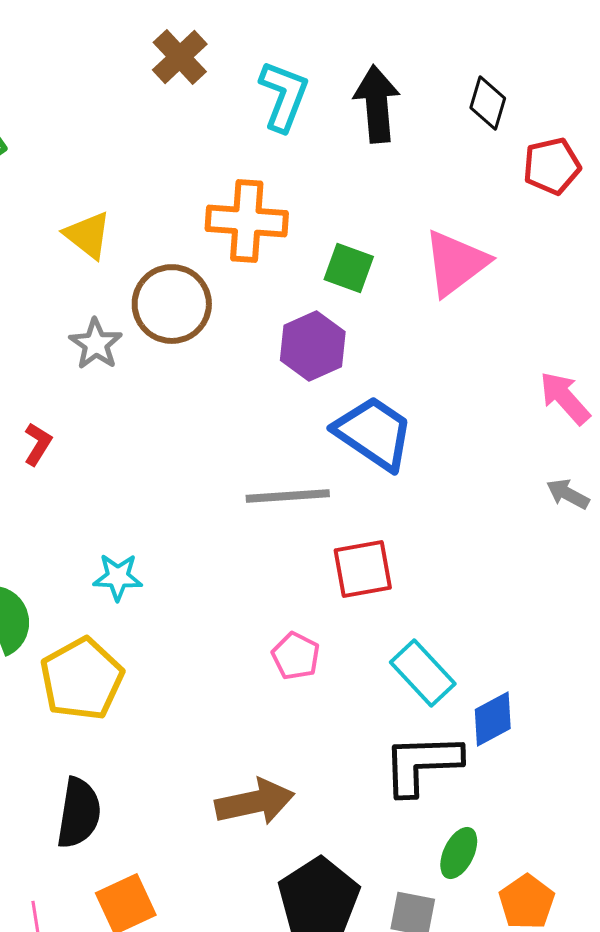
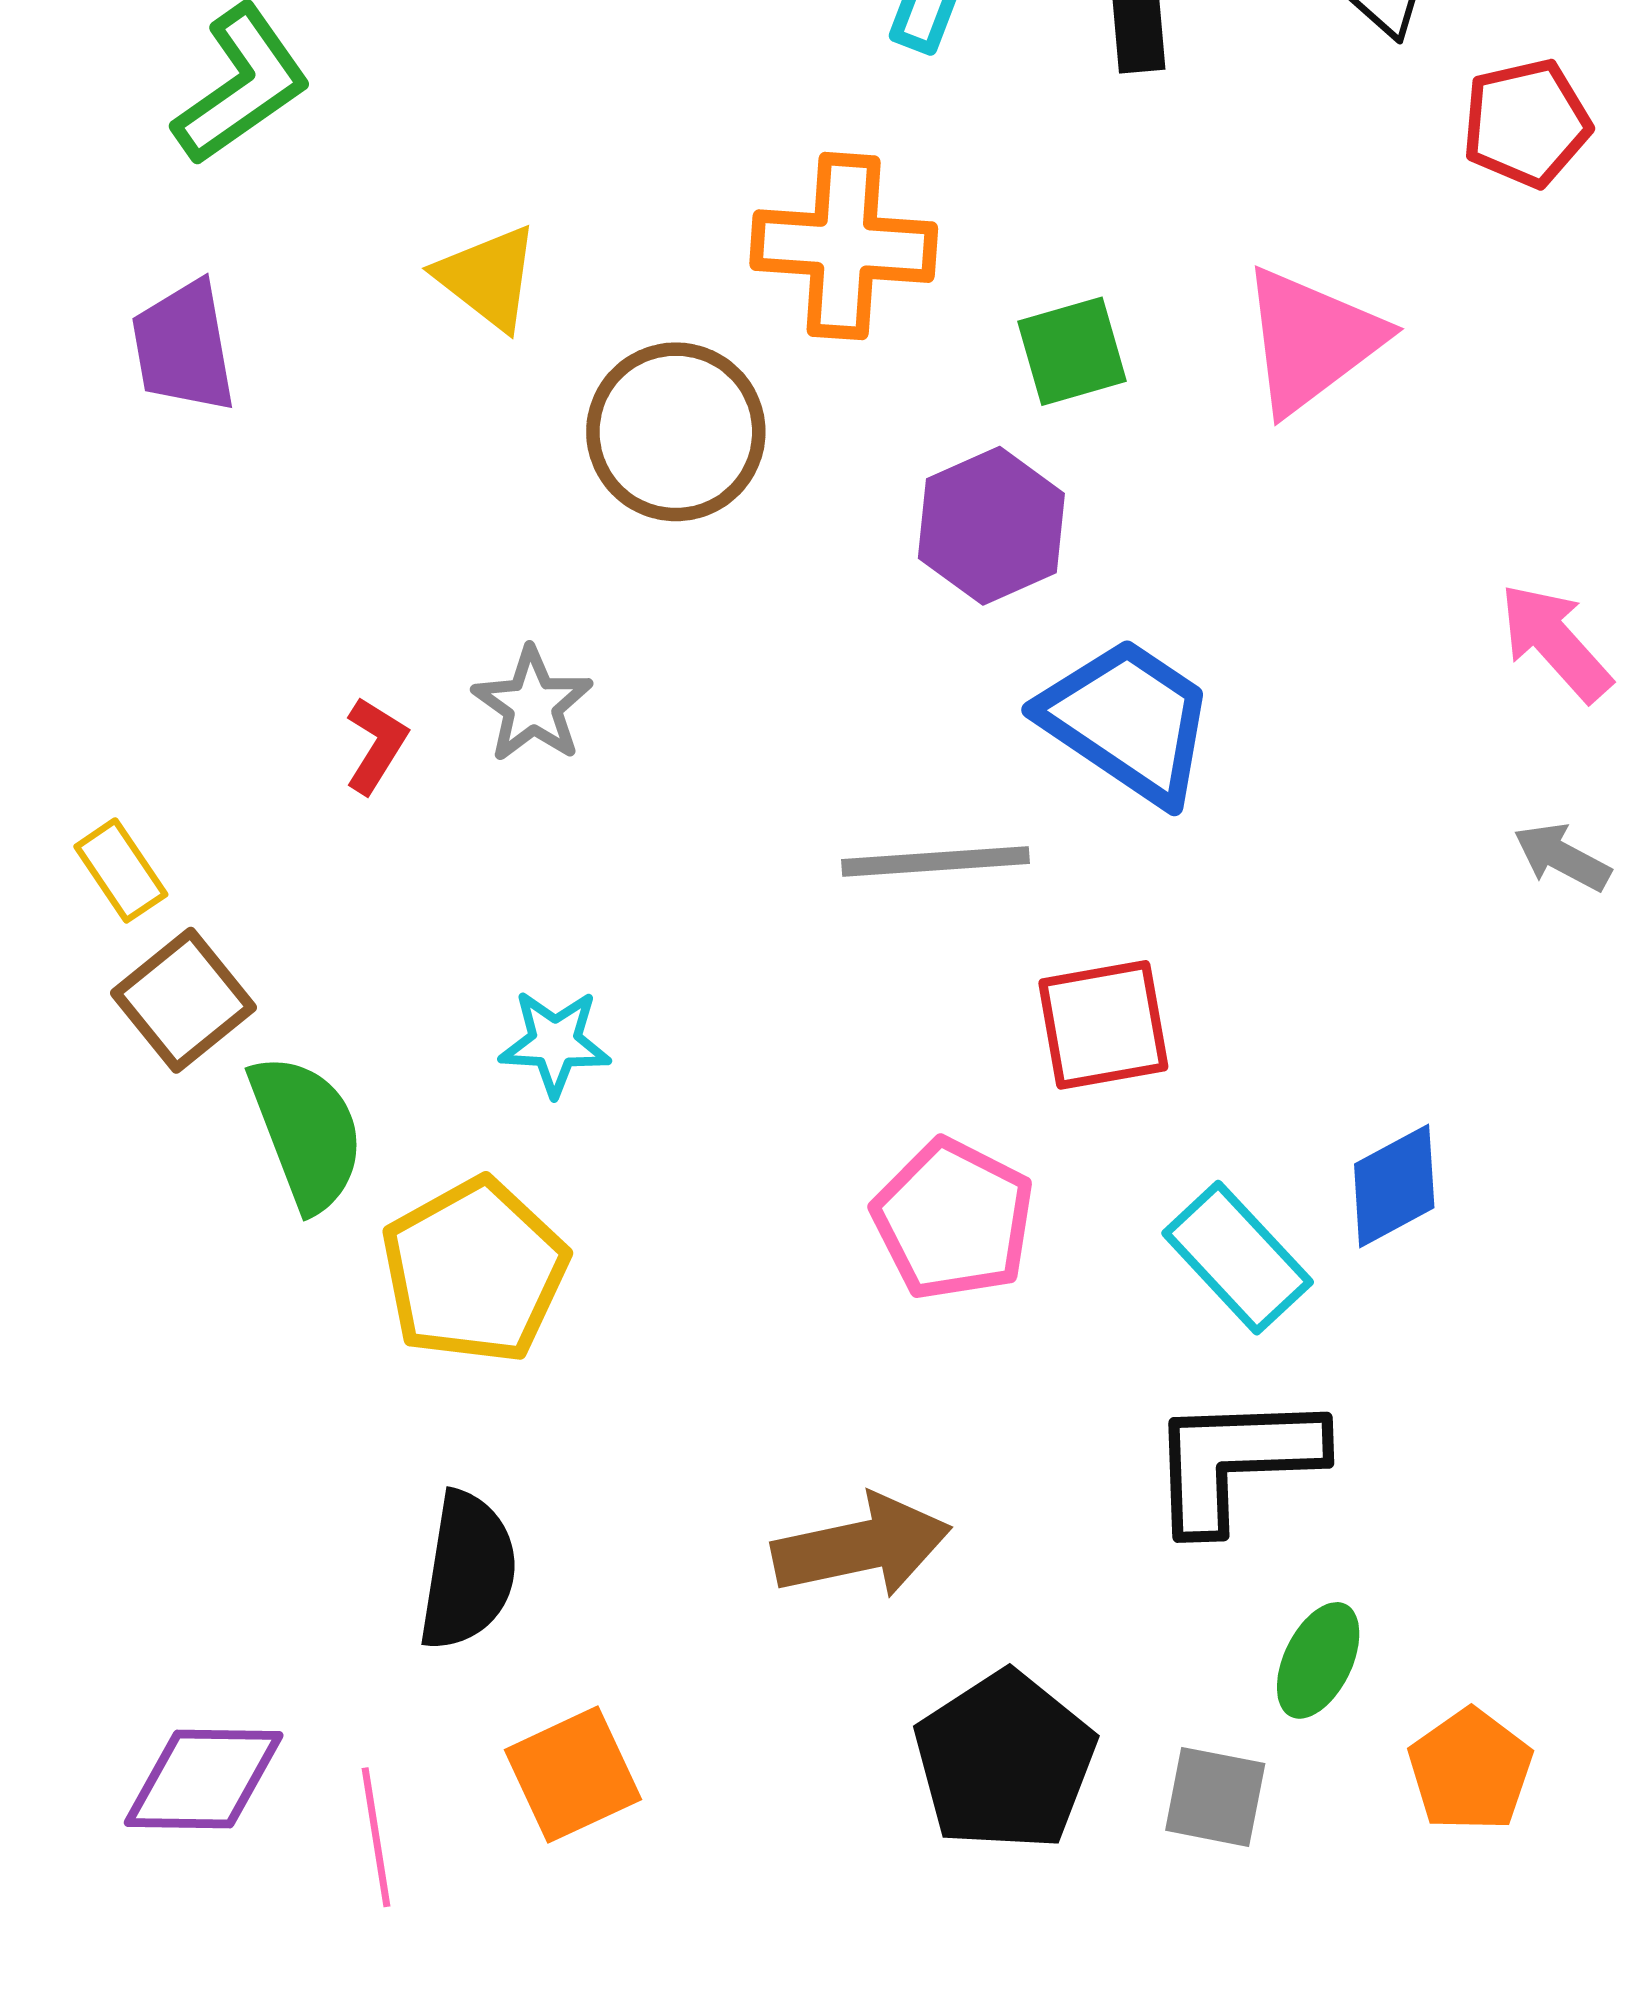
green square: (349, 268) -> (1072, 351), turned -36
gray star: (96, 344) -> (533, 705), moved
pink pentagon: (296, 656) -> (953, 1220), size x1.5
blue diamond: (493, 719) -> (1394, 1186), moved

